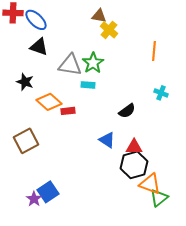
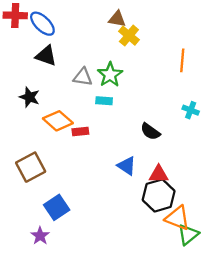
gray triangle: (70, 65) -> (83, 77), size x0.7
black semicircle: (127, 111) -> (150, 132), turned 72
blue square: (48, 192) -> (57, 207), moved

